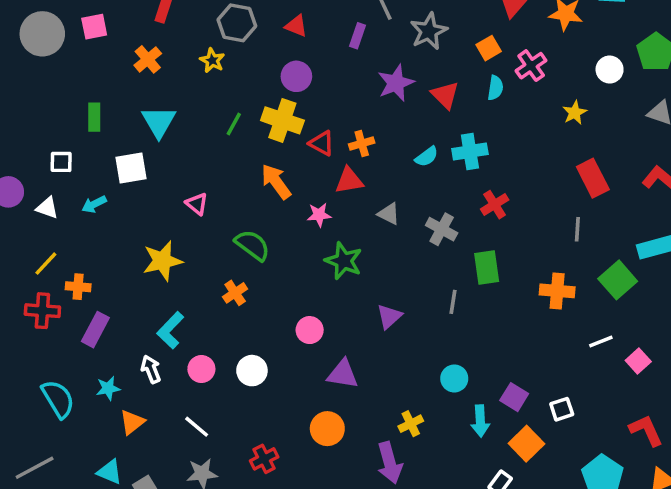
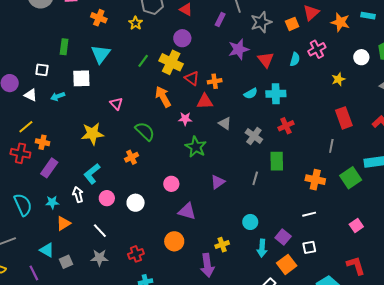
orange square: (489, 48) -> (292, 24), moved
orange cross: (148, 59) -> (99, 18), turned -35
white line: (601, 341) -> (309, 214), moved

